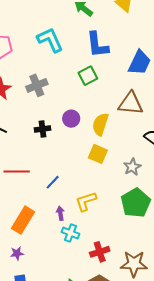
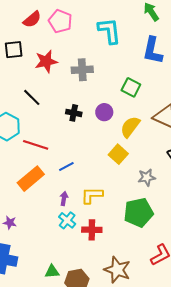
green square: (88, 76) -> (131, 87), moved, turned 36
orange rectangle: (23, 220) -> (31, 179), moved
red cross: (100, 252) -> (92, 230), moved

